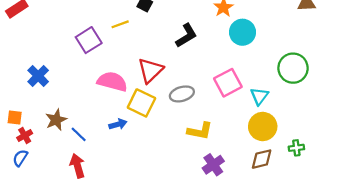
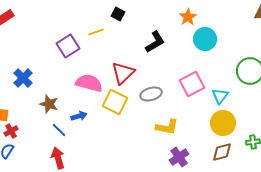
brown star: (56, 120) -> (49, 104), moved, turned -30
blue arrow: (118, 124) -> (79, 116), moved

